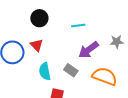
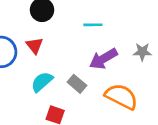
cyan semicircle: (45, 71) -> (42, 82), turned 54

